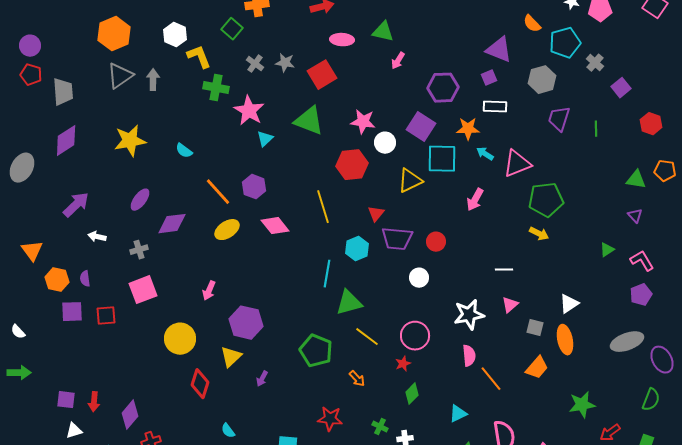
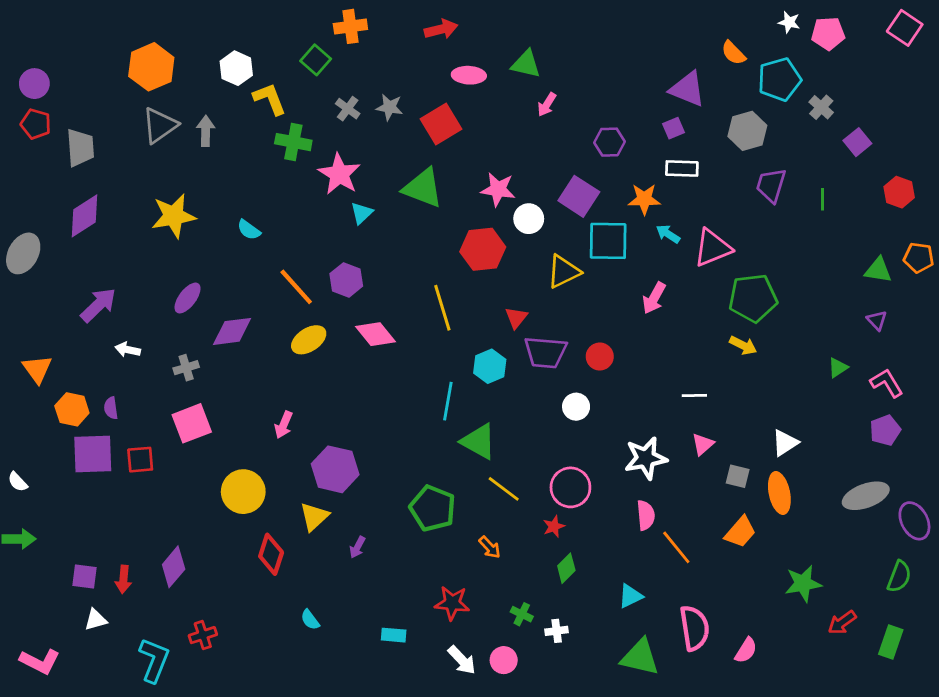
purple hexagon: (443, 88) -> (609, 142), size x0.7
green triangle: (349, 303) -> (479, 441), turned 44
purple square: (72, 312) -> (93, 454), size x1.4
purple diamond: (130, 415) -> (174, 567), moved

